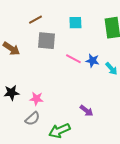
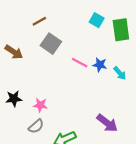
cyan square: (75, 23) -> (97, 20), moved, turned 32
gray square: (46, 41) -> (51, 44), turned 30
purple arrow: (86, 111) -> (107, 123), moved, size x1.5

